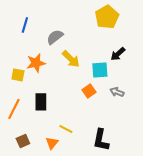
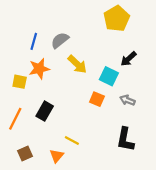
blue line: (25, 25) -> (34, 41), moved
cyan square: (100, 70) -> (109, 76), turned 30
orange square: (89, 91) -> (97, 99), turned -32
black rectangle: (41, 102) -> (45, 111), turned 30
black L-shape: (101, 140) -> (125, 139), moved

